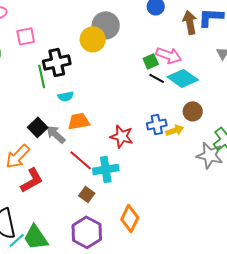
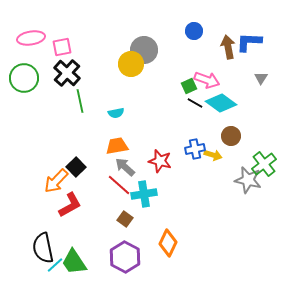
pink square: (26, 36) -> (62, 47), moved
black cross: (57, 62) -> (67, 73), moved, turned -36
cyan semicircle: (66, 96) -> (116, 113), moved
black square: (38, 127) -> (76, 167), moved
yellow arrow: (175, 130) -> (213, 155), turned 36
gray arrow: (56, 134) -> (125, 167), moved

